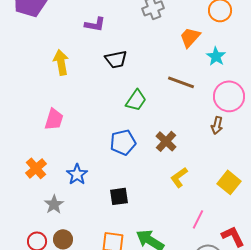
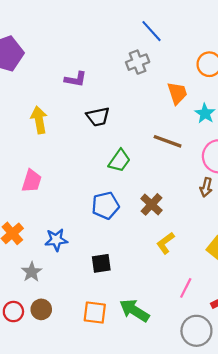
orange trapezoid: (190, 37) -> (177, 93), turned 120
blue star: (77, 174) -> (56, 240), turned 30

